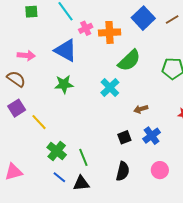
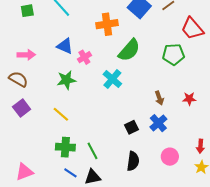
pink cross: (86, 28) -> (84, 57), moved
blue triangle: (66, 50) -> (65, 46), size x0.7
brown arrow: (141, 109) -> (159, 98), moved, turned -88
yellow line: (39, 122) -> (61, 114), moved
green cross: (57, 151) -> (65, 147), turned -30

